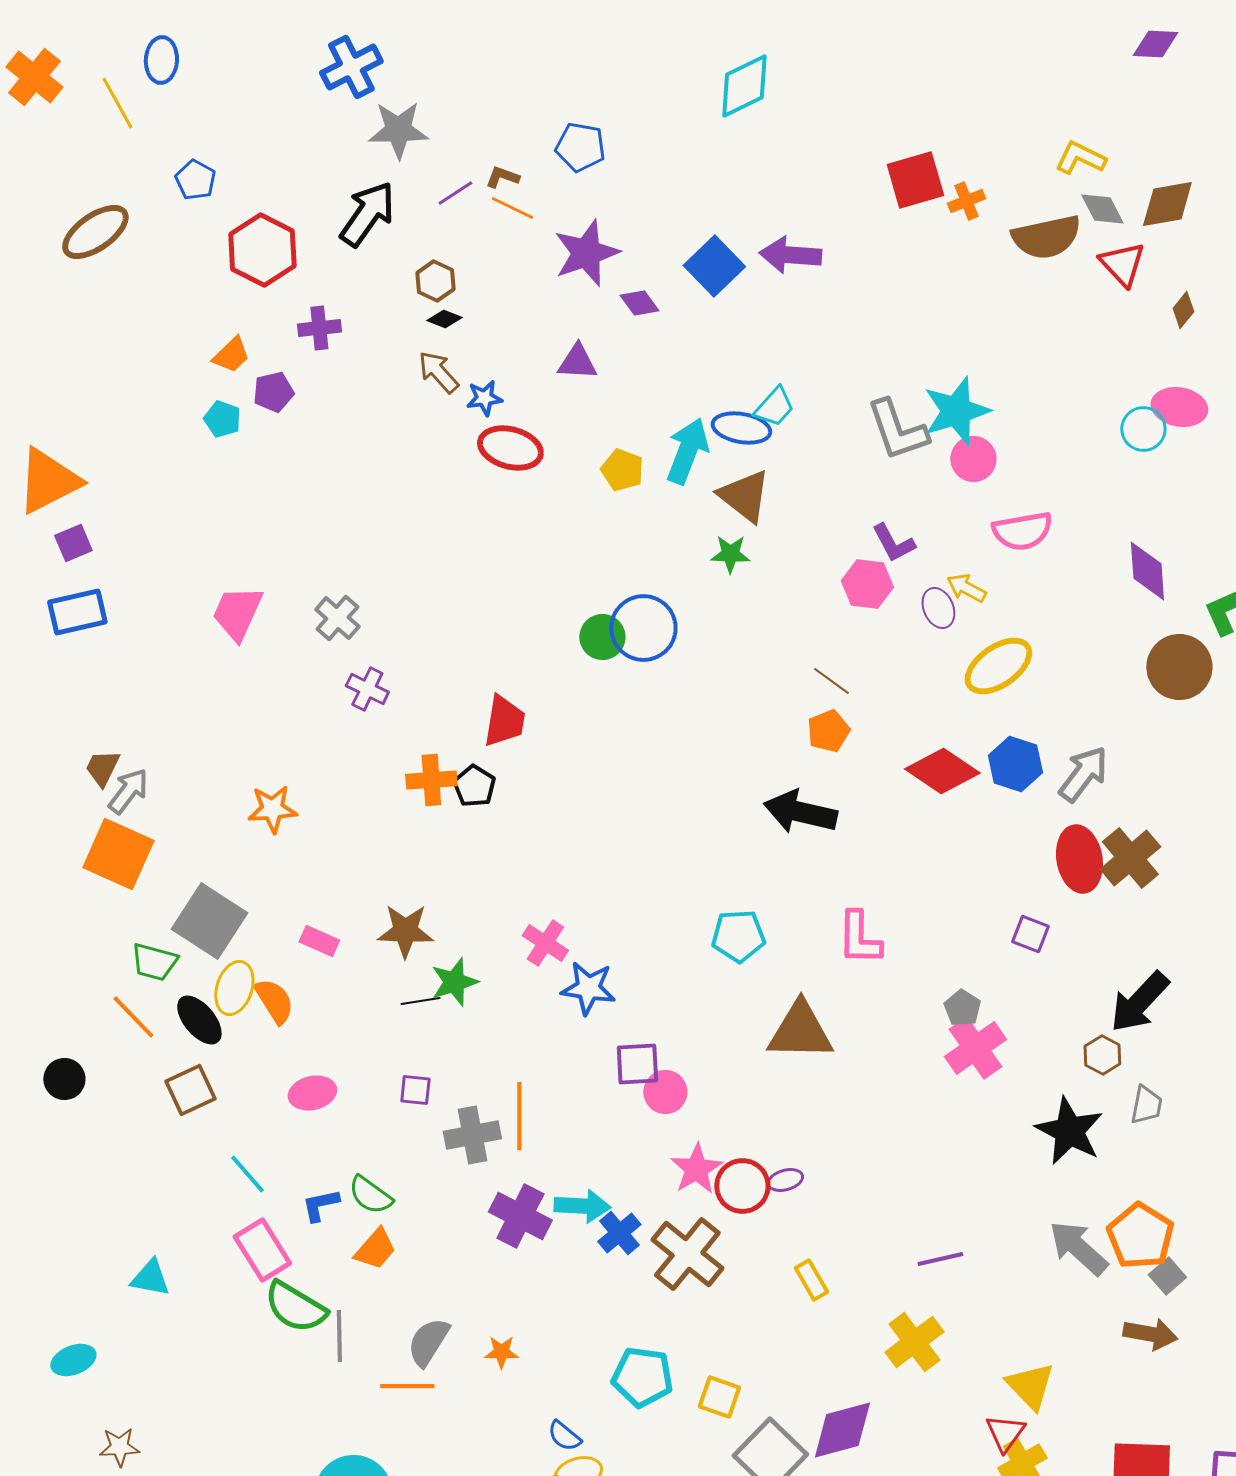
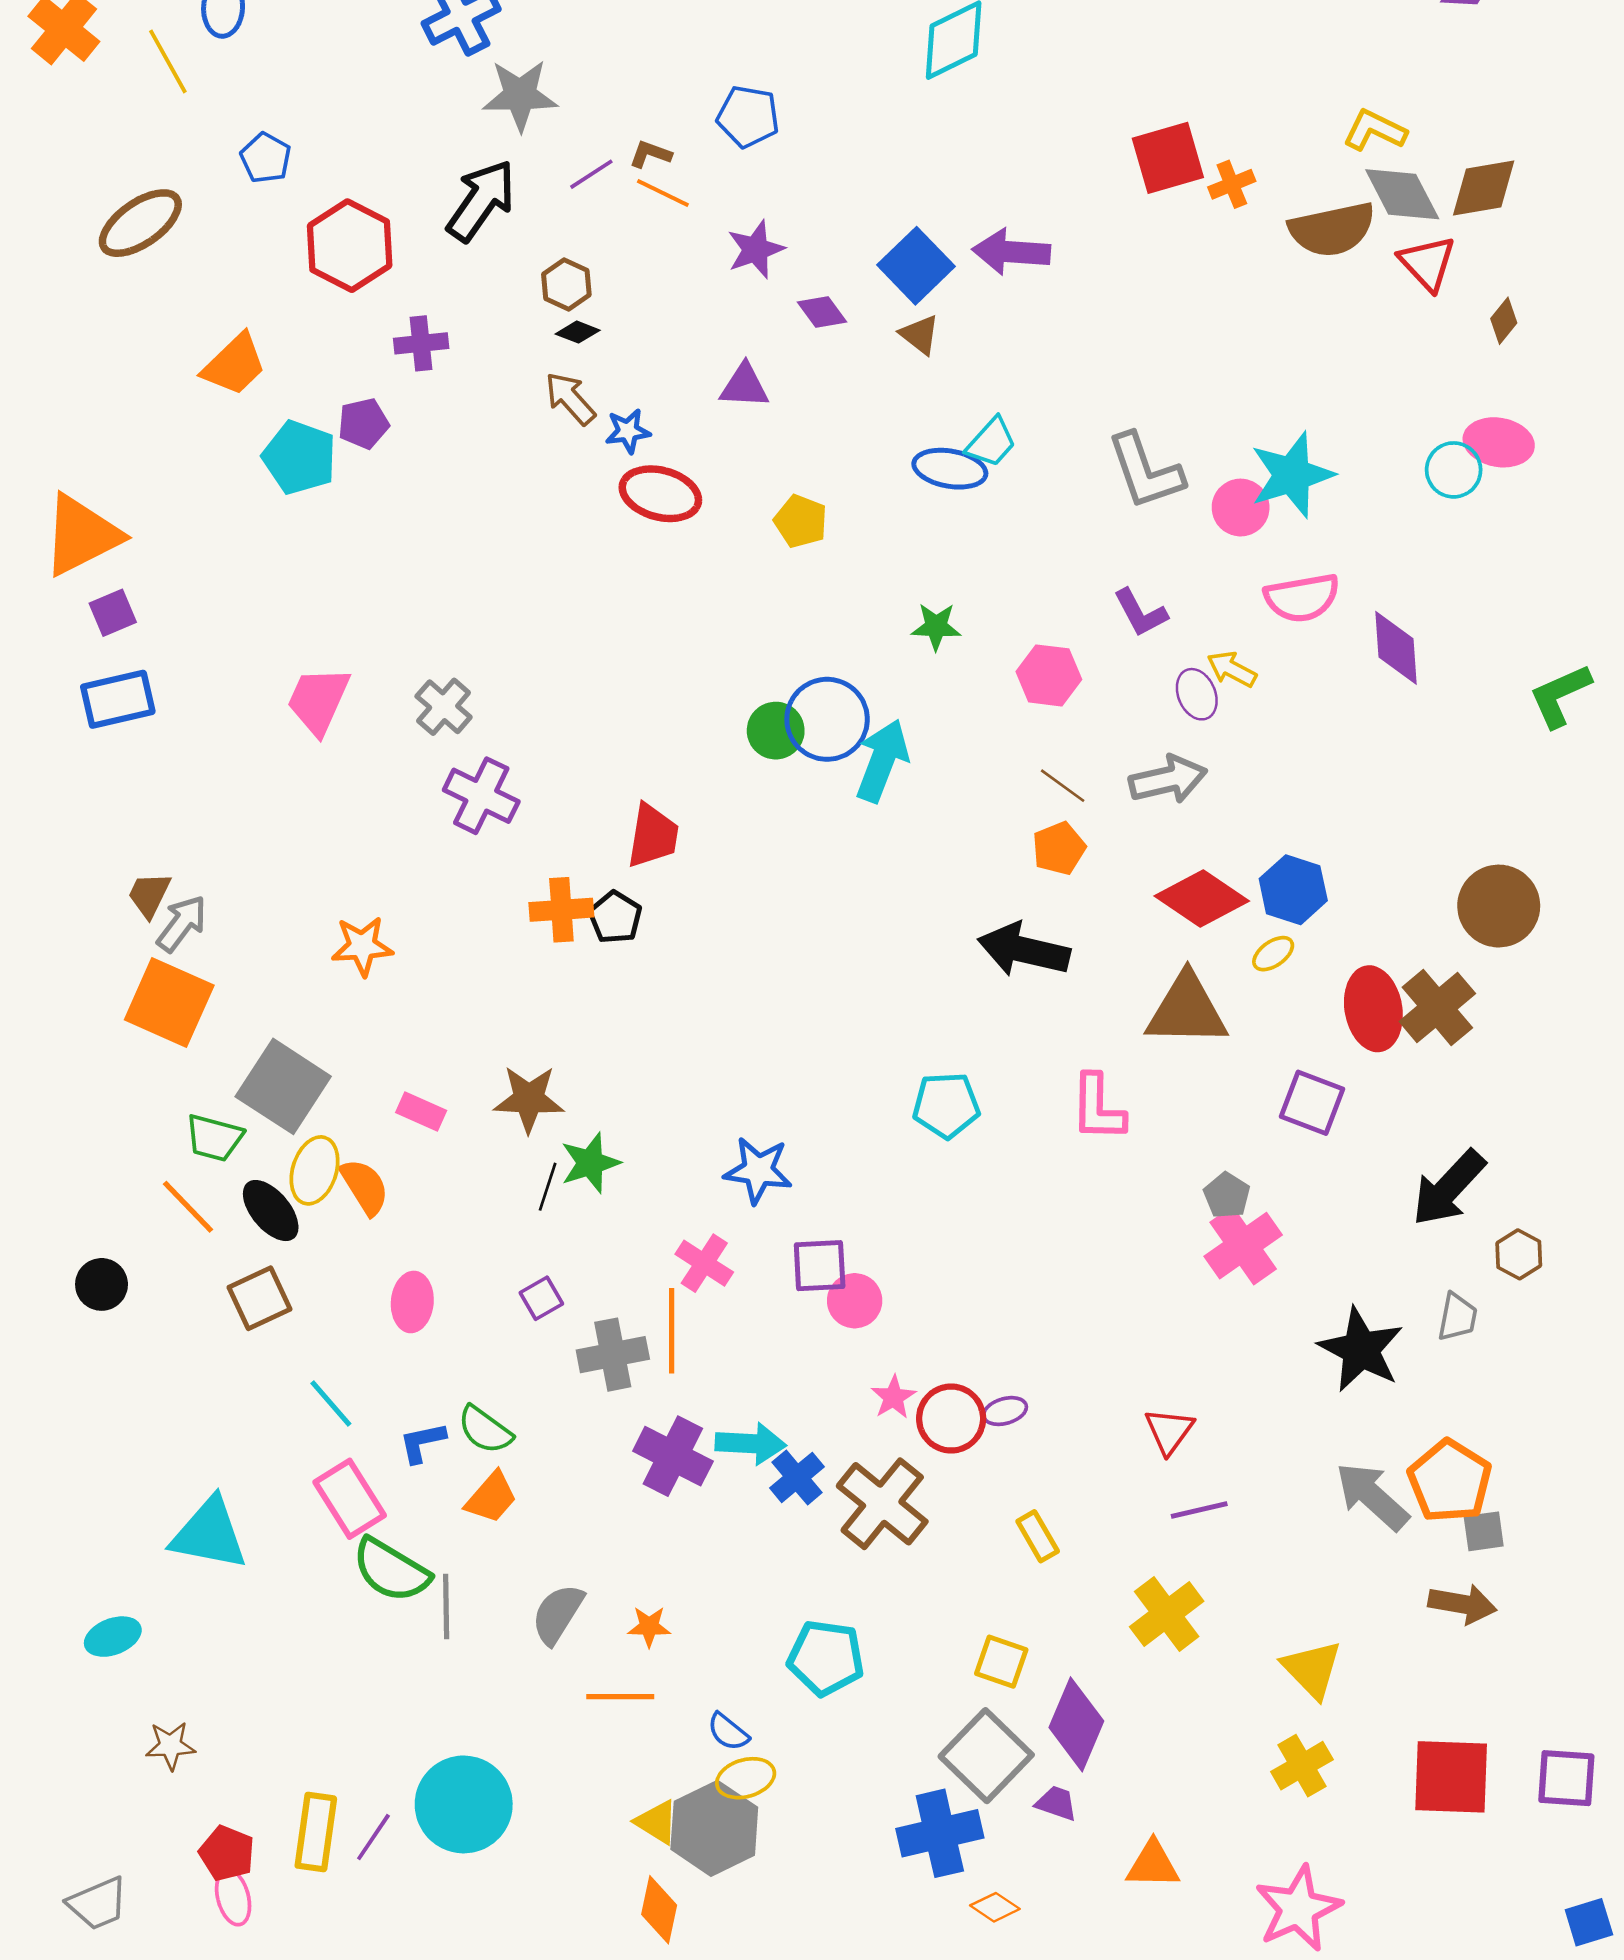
gray diamond: (1102, 209) -> (1402, 194), size x1.4
purple star: (586, 253) -> (756, 249), size x0.7
orange trapezoid: (231, 355) -> (234, 365), moved, size x1.4
cyan star: (956, 411) -> (1292, 475), moved
cyan pentagon: (222, 419) -> (299, 457), size x1.6
cyan arrow: (687, 451) -> (882, 761), moved
brown triangle: (744, 496) -> (920, 335), moved, size x0.6
purple diamond: (1147, 571) -> (1396, 648), moved
pink hexagon: (867, 584) -> (1049, 675), moved
yellow ellipse: (998, 666) -> (1273, 954), moved, size x0.5
brown circle: (1179, 667) -> (1499, 906), moved
purple cross: (367, 689) -> (481, 796), size x1.4
gray arrow: (1083, 774) -> (1168, 779), moved, turned 40
purple square: (1030, 934) -> (1312, 1103), size x1.4
pink cross: (545, 943) -> (704, 1263), moved
black line: (420, 1001) -> (548, 1187), turned -63
brown triangle: (800, 1031) -> (1187, 1010), moved
brown hexagon: (1102, 1055) -> (1519, 1254), moved
purple square: (415, 1090) -> (541, 1298), turned -36
pink ellipse: (312, 1093) -> (412, 1302), turned -72
pink star: (696, 1169) -> (893, 1397), size x0.7
gray square: (1167, 1276) -> (1484, 1531), turned 33
cyan triangle: (150, 1278) -> (209, 1534), size x1.6
orange line: (407, 1386) -> (620, 1697), moved
yellow square: (719, 1397) -> (1001, 1662), moved
purple diamond: (842, 1430) -> (1076, 1724), turned -52
red triangle: (1005, 1433) -> (1169, 1431), moved

